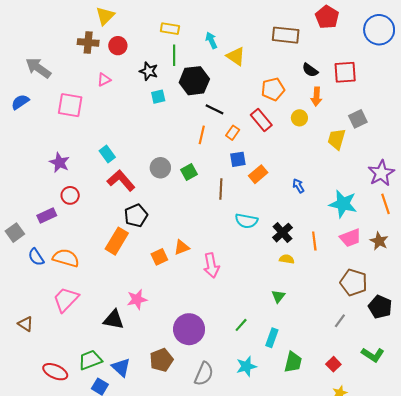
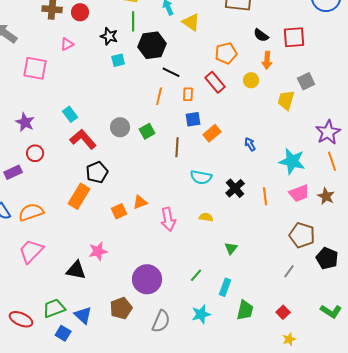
orange rectangle: (233, 133) -> (188, 94), turned -32
orange semicircle: (66, 258) -> (31, 212), turned -35
yellow semicircle: (287, 259) -> (206, 217), moved
green L-shape: (373, 355) -> (331, 311), moved

